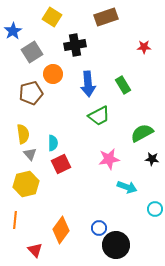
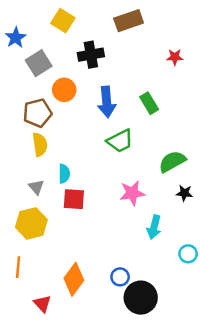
yellow semicircle: (23, 134) -> (40, 144), moved
red square: (61, 164) -> (74, 199), turned 30
cyan arrow: (127, 187) -> (154, 227), turned 84

